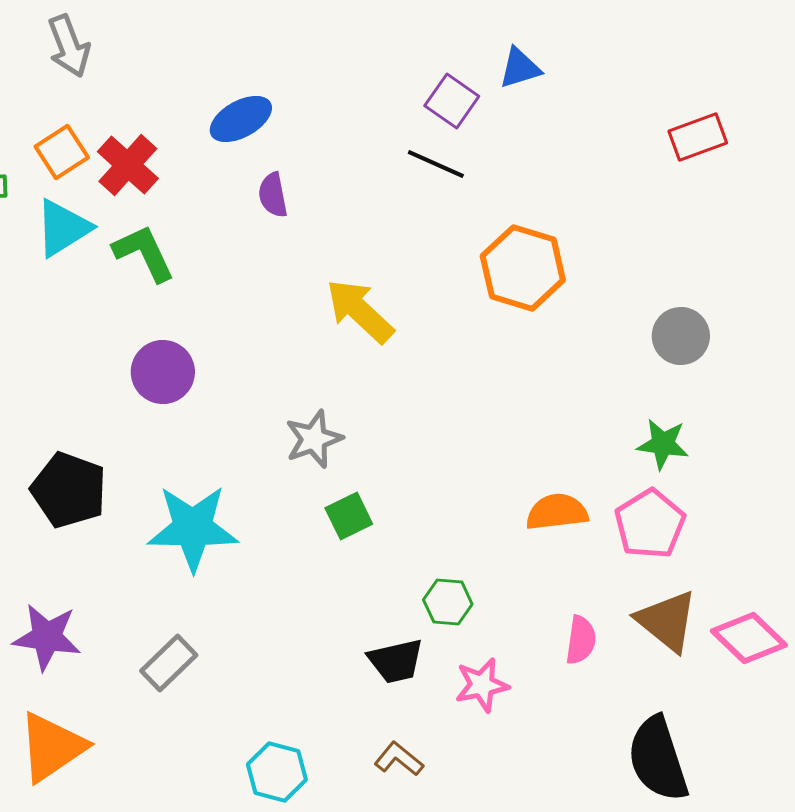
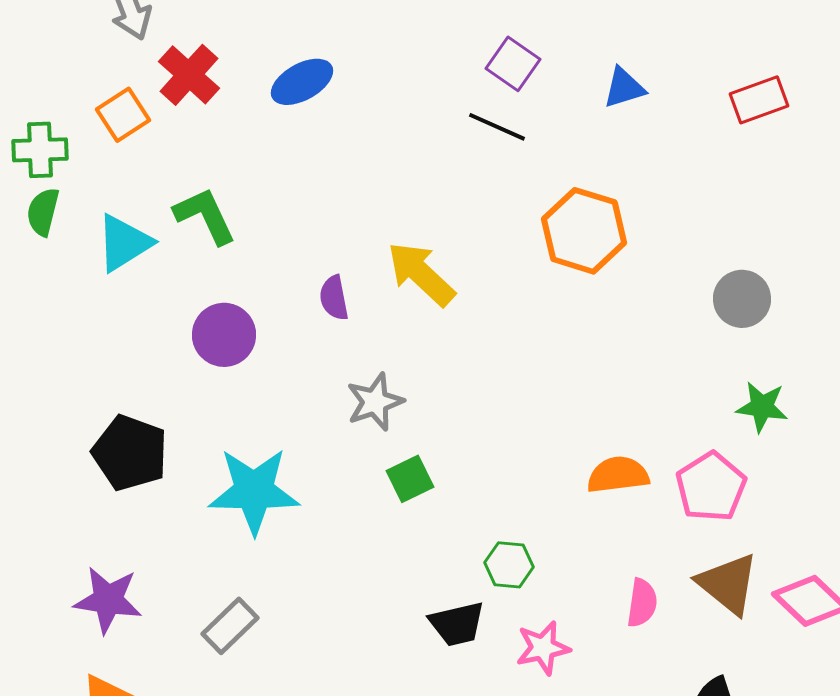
blue triangle: (520, 68) -> (624, 88), moved
red cross: (128, 165) -> (189, 75), moved
purple semicircle: (273, 195) -> (334, 298), moved
cyan triangle: (63, 228) -> (124, 243), moved
green star: (663, 444) -> (762, 407), moved

